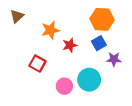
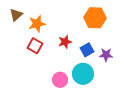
orange star: (50, 30) -> (37, 24), moved
blue square: (99, 43) -> (87, 50), moved
red square: (37, 64) -> (35, 46), moved

